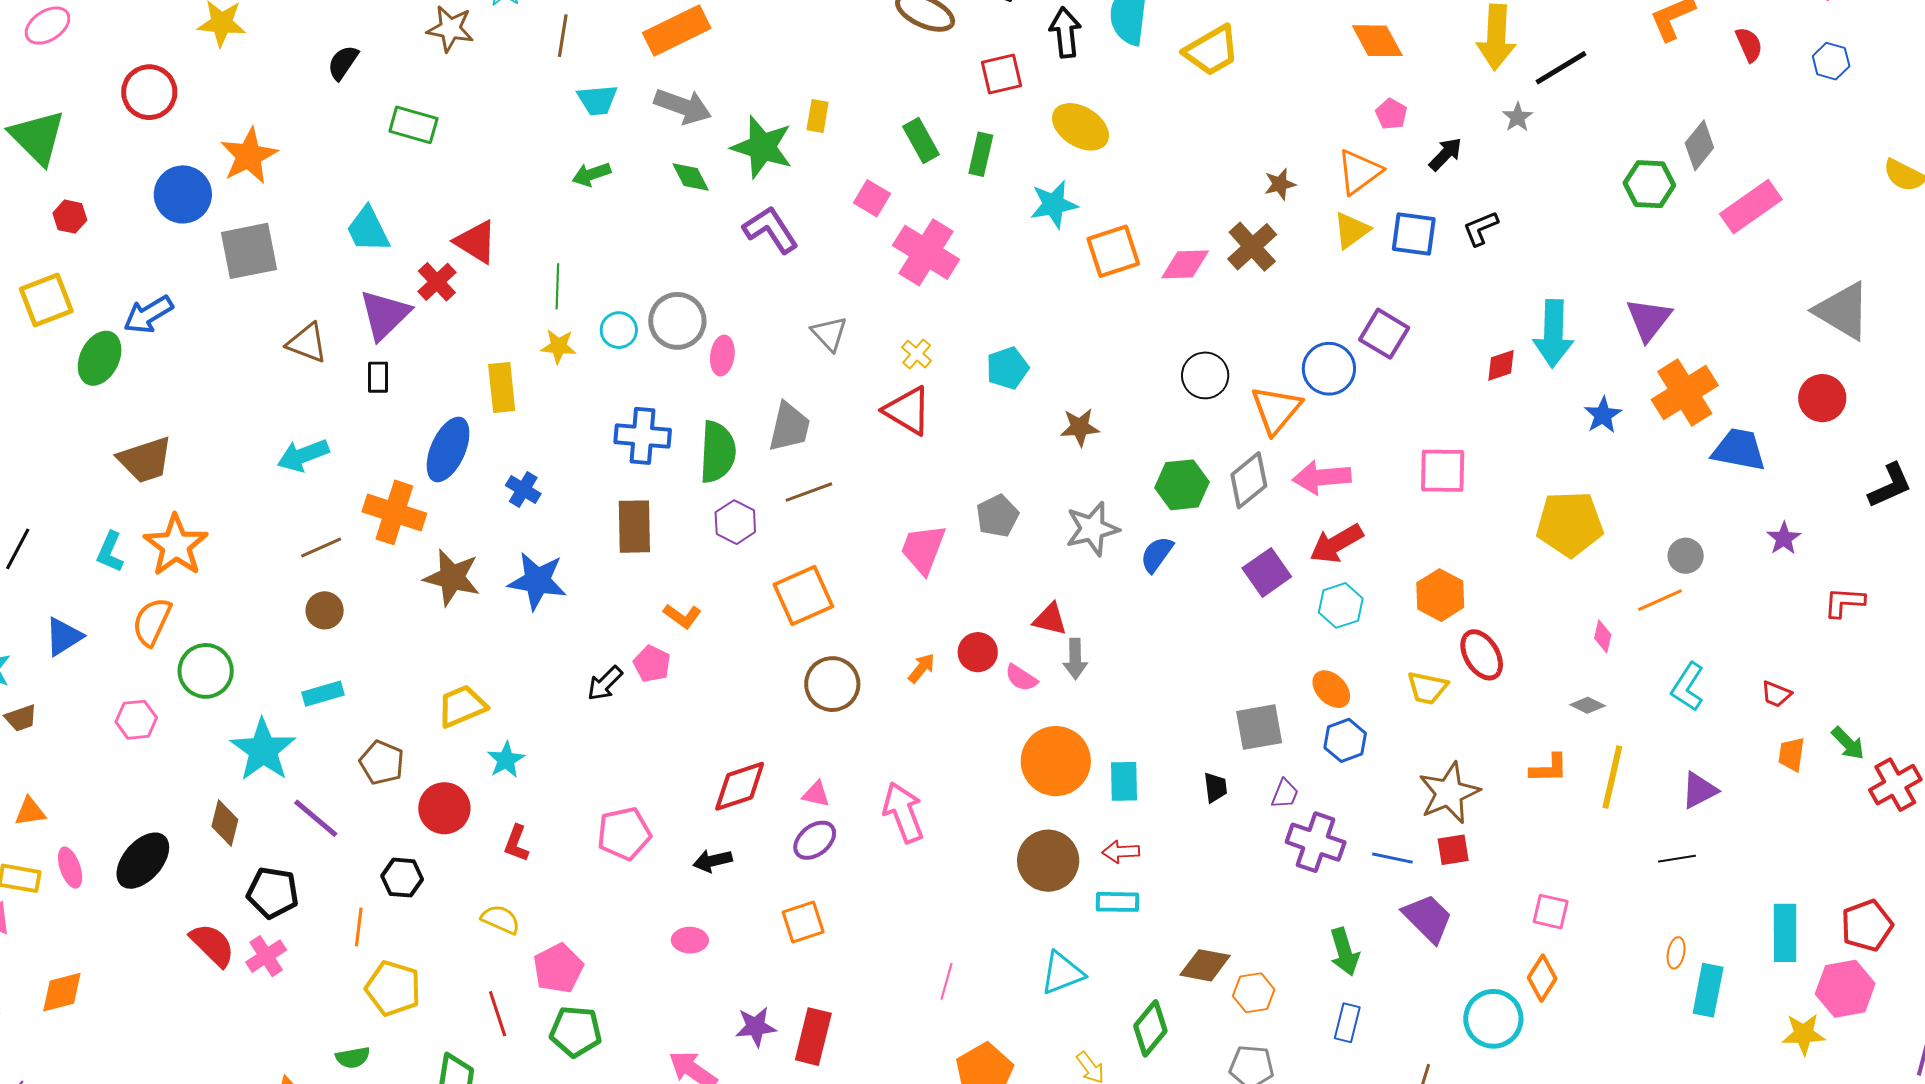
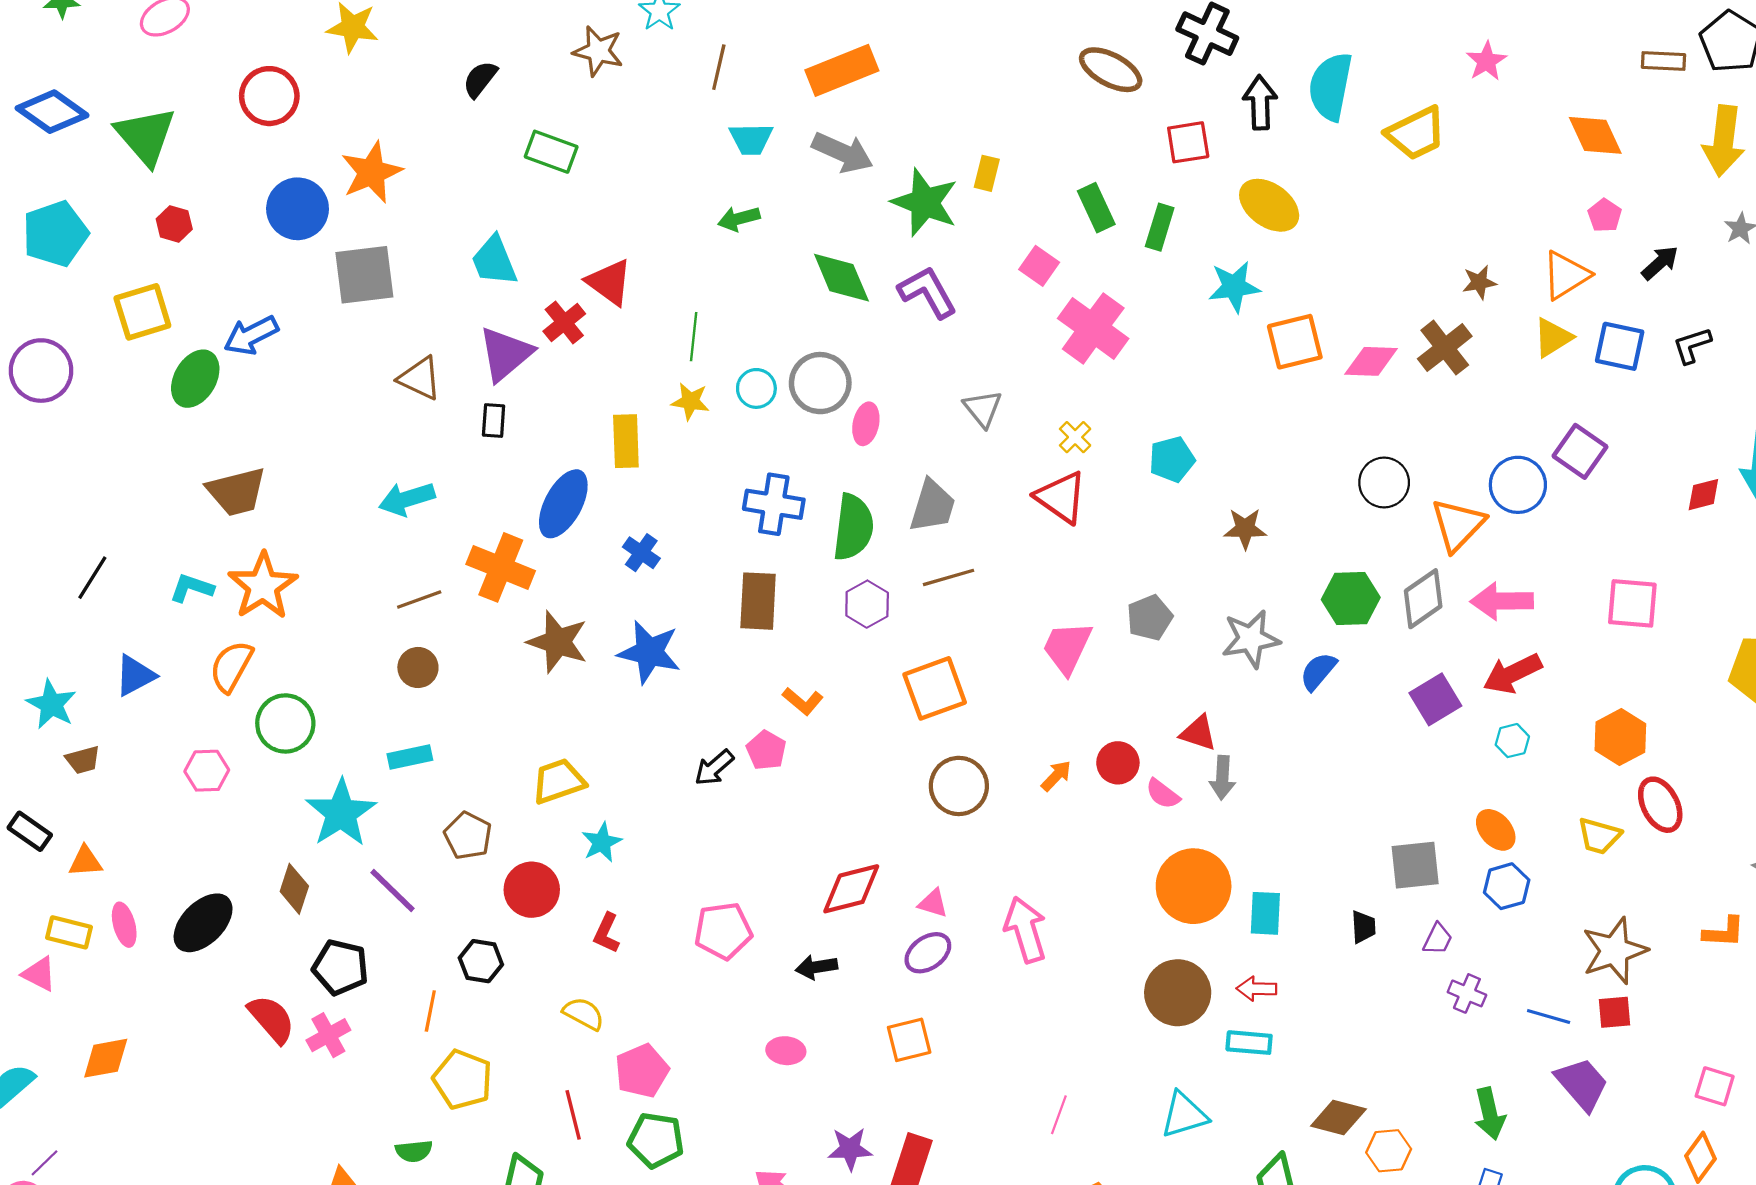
green diamond: (691, 177) -> (841, 278), moved, size x1.5
cyan L-shape: (110, 552) -> (192, 588), turned 81
cyan hexagon: (1341, 605) -> (1512, 741), size x0.7
purple cross: (1316, 842) -> (1467, 993), size x0.6

